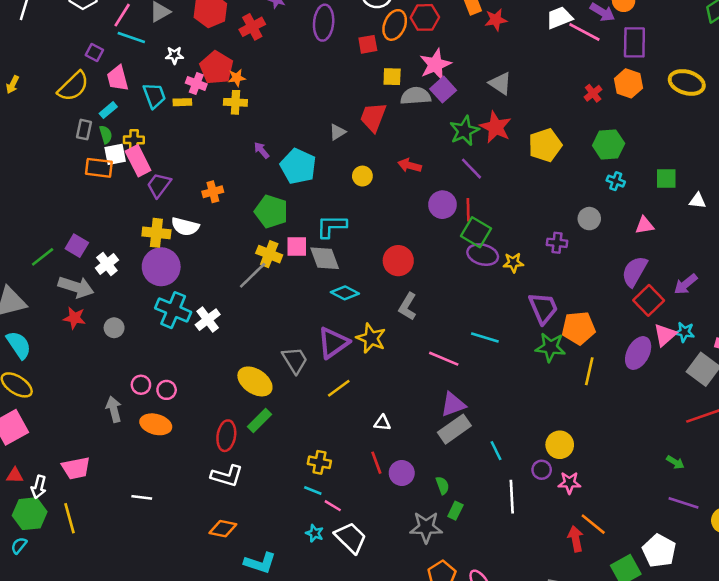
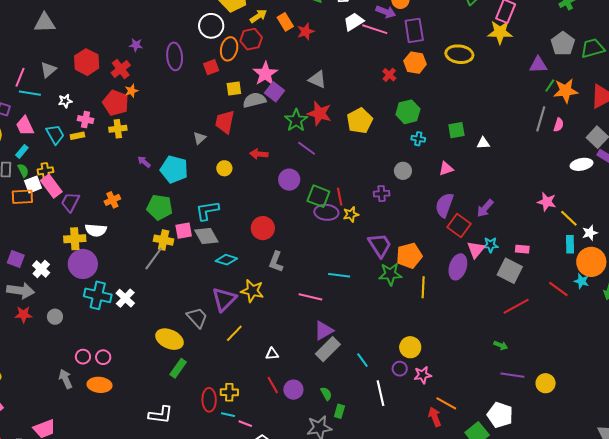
red pentagon: (217, 68) -> (116, 103), moved
orange star: (237, 78) -> (131, 91), moved
red line: (468, 210) -> (340, 197), moved
red ellipse: (226, 436) -> (209, 400), moved

